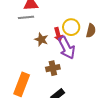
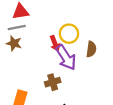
brown semicircle: (91, 31) -> (91, 49), moved
brown star: (41, 39) -> (14, 43), moved

